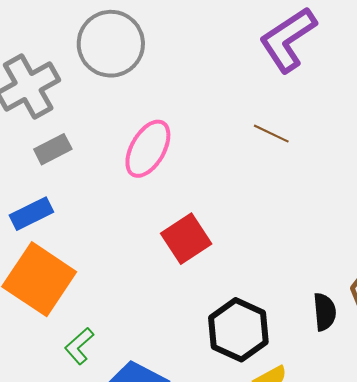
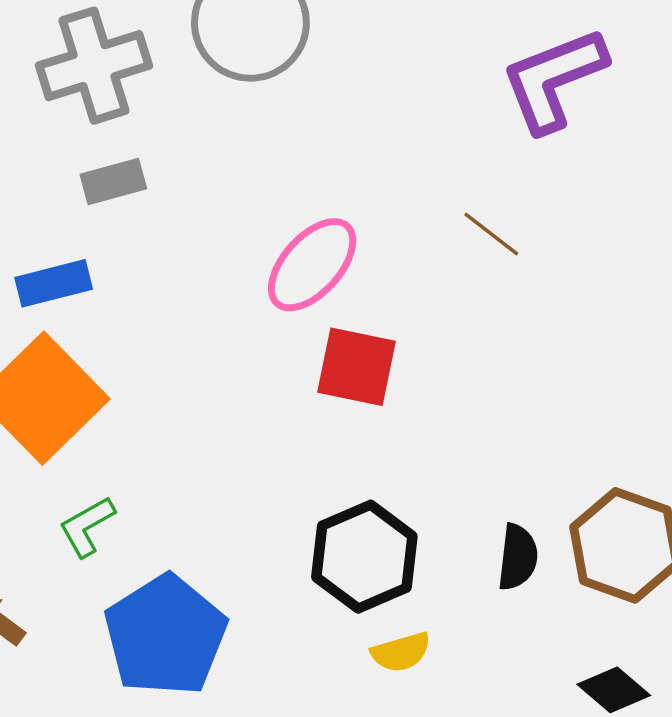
pink ellipse: (148, 149) -> (312, 265), moved
red square: (186, 239) -> (356, 367), moved, turned 33

